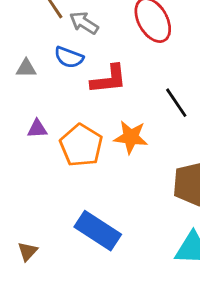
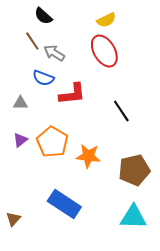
gray triangle: (26, 68) -> (20, 103), moved
purple triangle: (37, 129) -> (20, 140), moved, turned -35
orange star: (131, 137) -> (88, 156), moved

